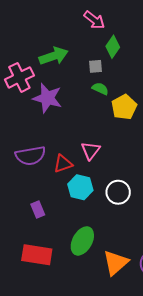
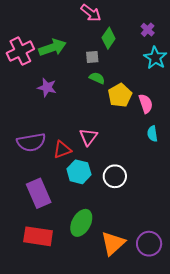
pink cross: (19, 77) -> (20, 51), moved
purple star: (47, 98) -> (47, 87), size x0.7
purple rectangle: (38, 209) -> (39, 193), size x1.8

